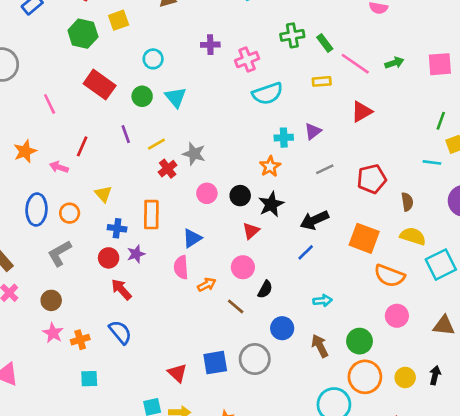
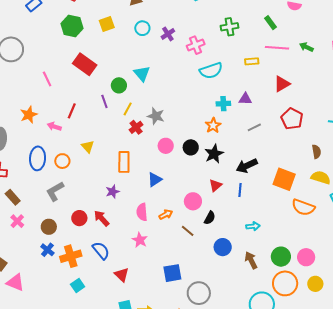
yellow square: (119, 20) -> (107, 24), moved
green rectangle: (325, 43) -> (271, 23), moved
purple cross: (210, 45) -> (168, 34), turned -32
cyan circle: (153, 59) -> (142, 28), moved
green arrow: (394, 63) -> (306, 47), turned -136
pink line: (355, 64) -> (277, 48), turned -30
green circle: (142, 96) -> (119, 85), moved
purple triangle: (313, 131) -> (245, 99), turned 40
yellow line: (156, 144) -> (128, 109), turned -32
red pentagon: (372, 179) -> (292, 119), moved, turned -30
blue cross: (117, 228) -> (47, 250), moved, turned 32
red triangle: (251, 231) -> (215, 185), moved
blue line: (306, 252) -> (240, 190), turned -40
red circle: (109, 258) -> (79, 218), moved
pink semicircle: (181, 267) -> (142, 212), moved
pink circle: (397, 316) -> (306, 257), moved
pink star: (53, 333) -> (140, 240), moved
orange cross: (80, 340) -> (71, 256), size x1.5
gray circle: (255, 359) -> (199, 293), moved
red triangle: (177, 373) -> (122, 275), moved
cyan square: (89, 379) -> (78, 286), turned -32

